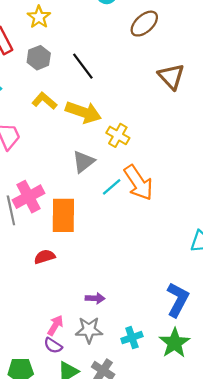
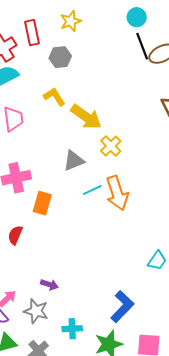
black line: (83, 66) -> (142, 46), moved
orange rectangle: (63, 215) -> (42, 203), size x0.7
red semicircle: (45, 257) -> (15, 235), turned -66

